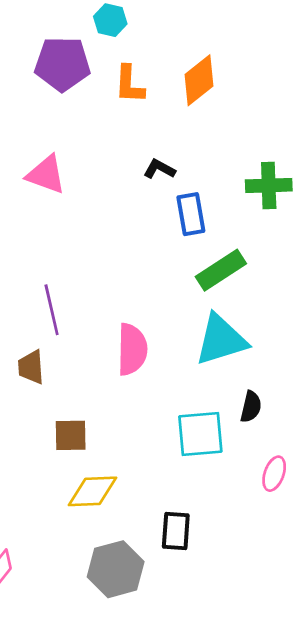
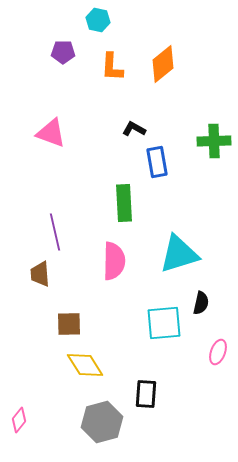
purple pentagon: (62, 64) -> (63, 52), size x0.6
green rectangle: (221, 270) -> (124, 203), moved, turned -60
yellow diamond: (92, 491) -> (85, 365), turned 60

